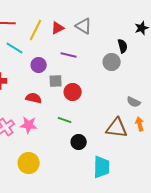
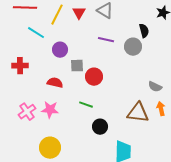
red triangle: (58, 28) -> (79, 13), turned -32
purple line: (69, 55) -> (106, 40), moved

